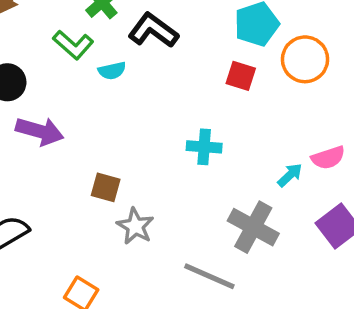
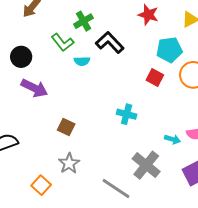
cyan arrow: (290, 175) -> (173, 139), turned 49
gray star: (135, 226) -> (69, 163), moved

